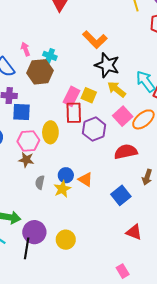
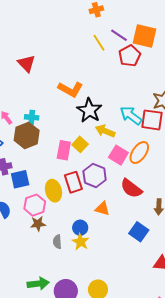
black star: (107, 65) -> (89, 110), turned 30
yellow square: (89, 95) -> (80, 144), turned 35
red rectangle: (74, 113) -> (73, 182), moved
red semicircle: (126, 152) -> (131, 188), turned -115
orange triangle: (85, 179) -> (102, 209), moved

